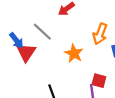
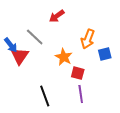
red square: (99, 81) -> (78, 73), moved

